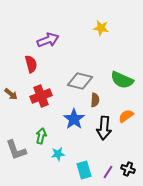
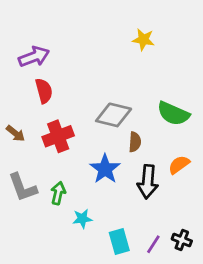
purple arrow: (48, 40) -> (34, 57), moved
gray L-shape: (16, 150) -> (23, 187), moved

